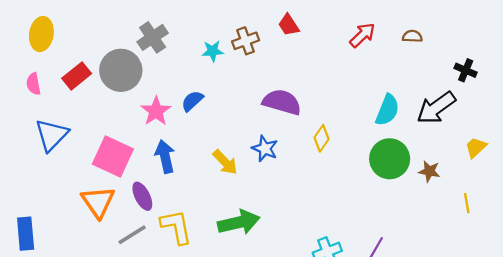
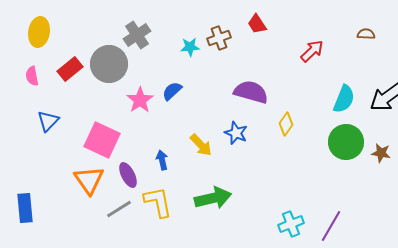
red arrow: (362, 35) -> (312, 51), moved
blue triangle: (52, 135) -> (48, 121), size x0.7
blue arrow: (165, 157) -> (162, 160), moved, size x0.7

